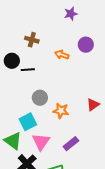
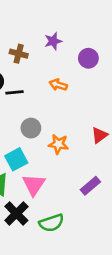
purple star: (71, 14) -> (53, 41), moved
orange arrow: (62, 55) -> (58, 85), moved
purple rectangle: (71, 144) -> (90, 186), moved

